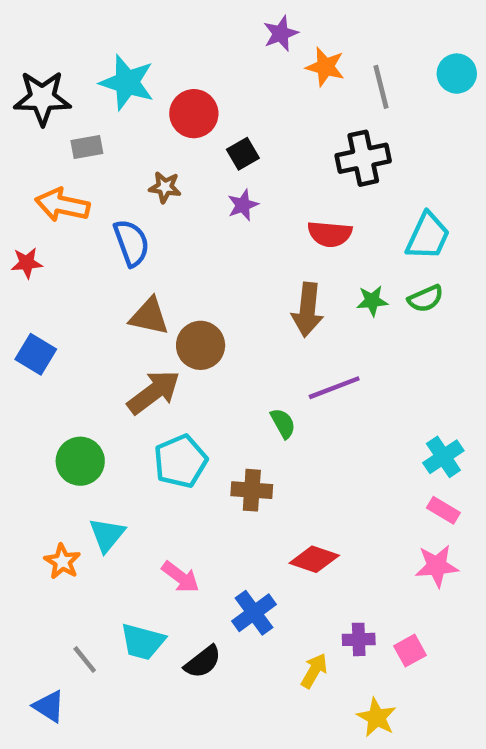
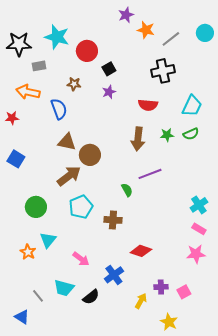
gray line: (381, 87) -> (171, 39), turned 66

